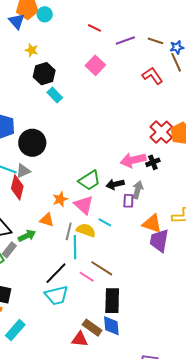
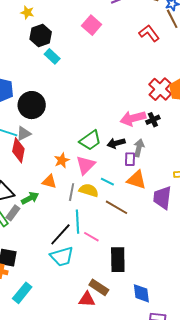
pink triangle: (84, 205) -> (85, 165), turned 35
orange triangle: (152, 224) -> (137, 180), moved
cyan line: (75, 247) -> (77, 222), moved
brown line: (102, 268) -> (117, 207), moved
blue diamond: (111, 326) -> (141, 293), moved

